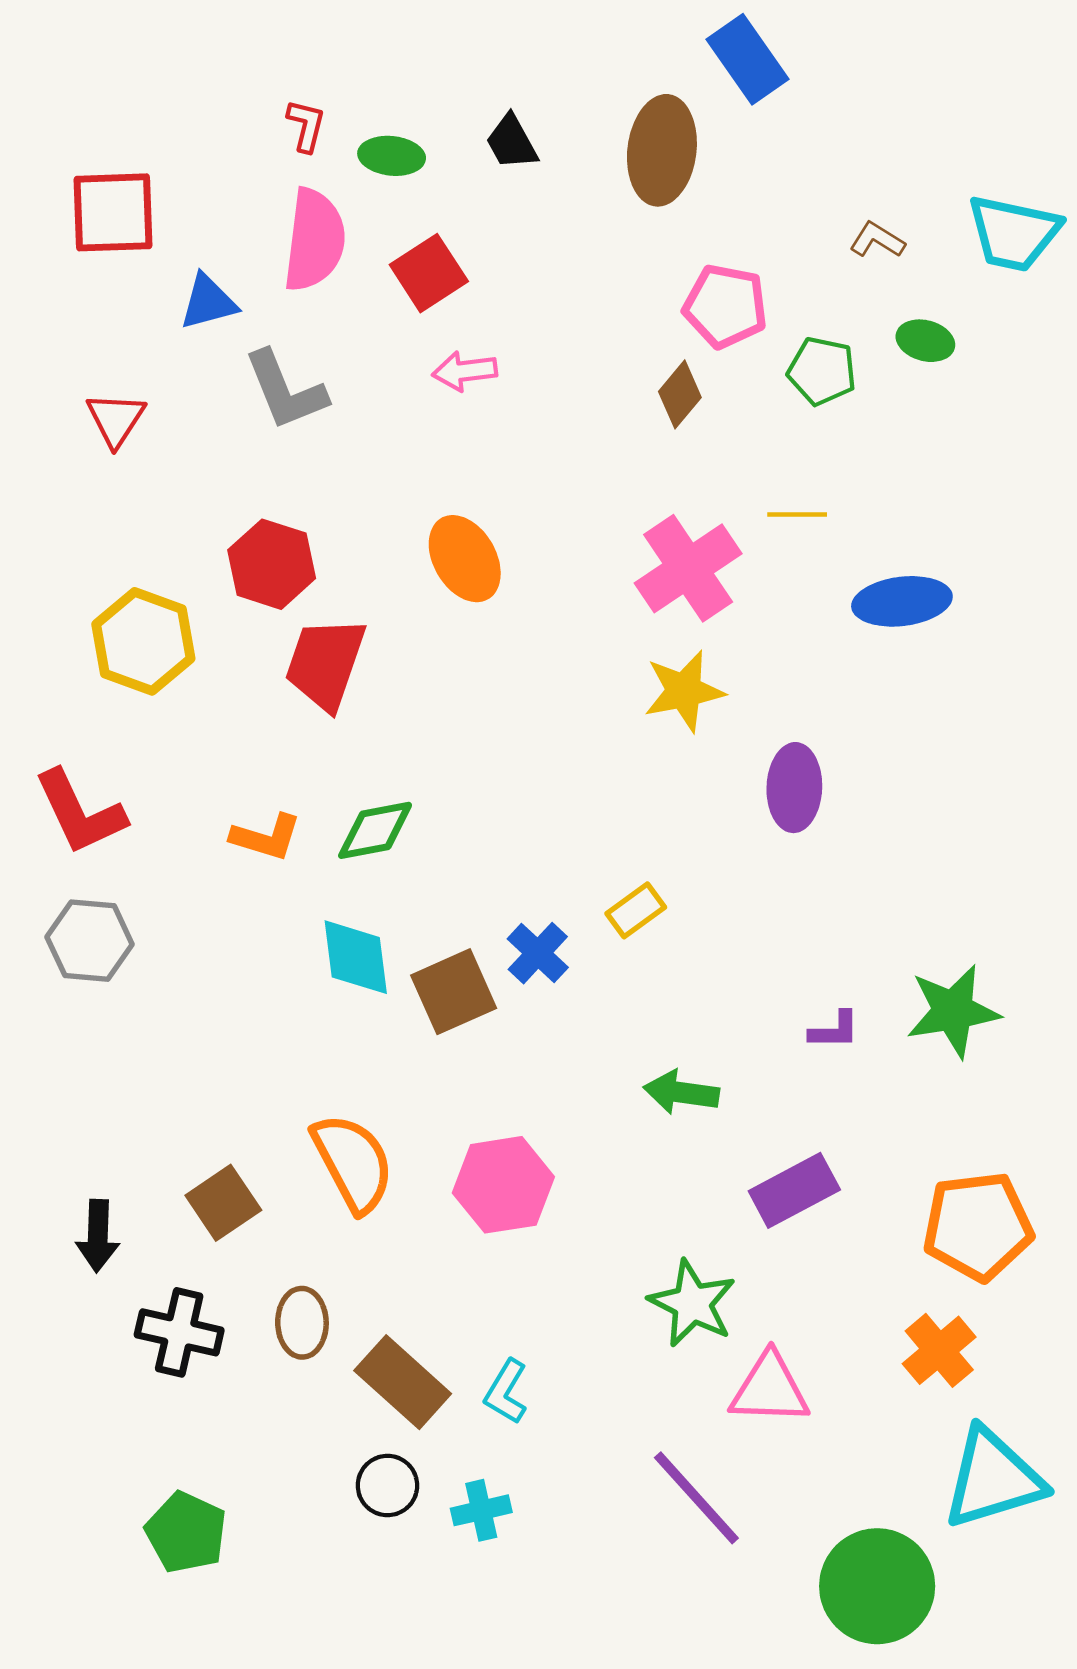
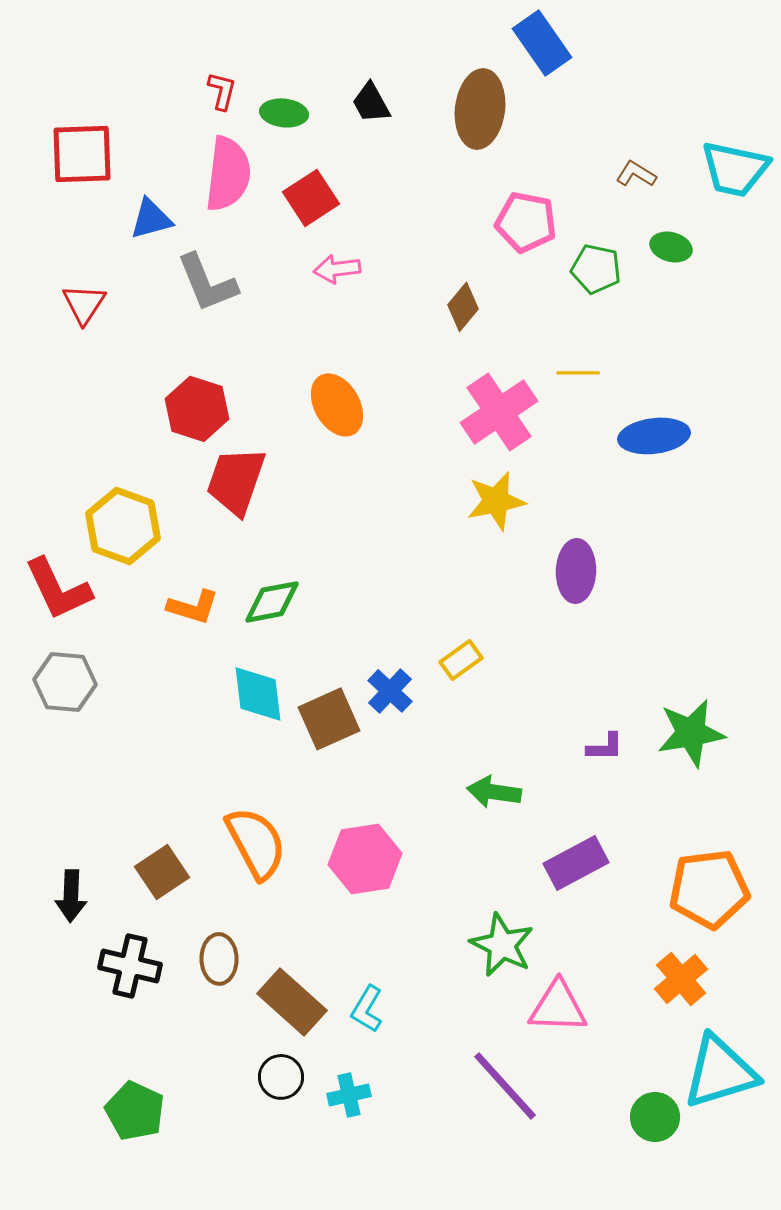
brown diamond: (680, 394) -> (463, 307), moved
yellow hexagon: (143, 641) -> (123, 526), moved
green circle: (877, 1586) -> (655, 1117), moved, size x0.6

